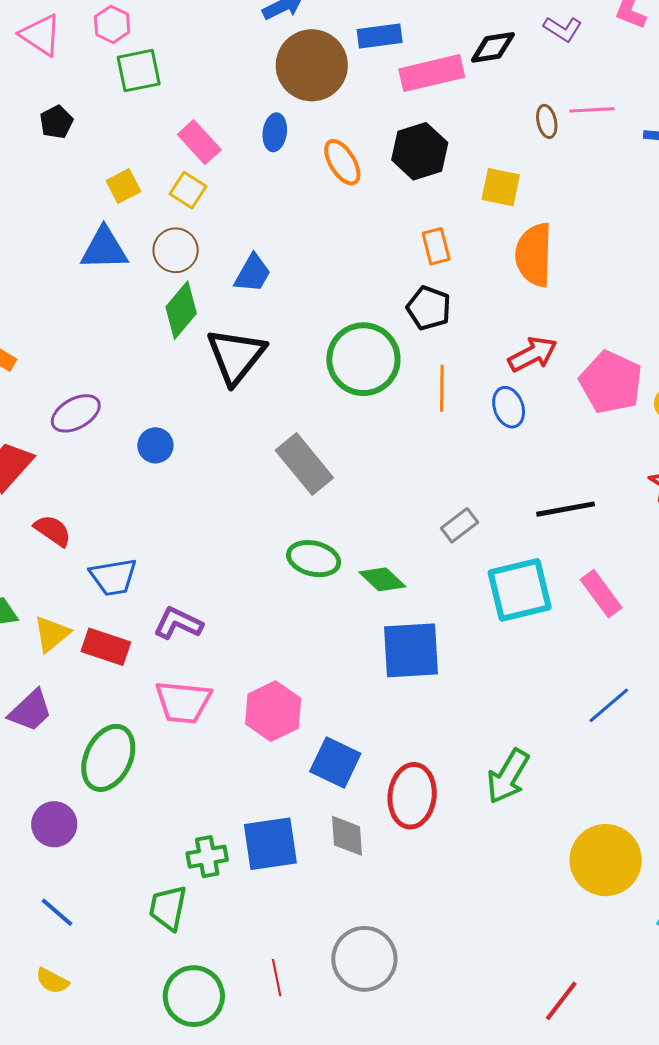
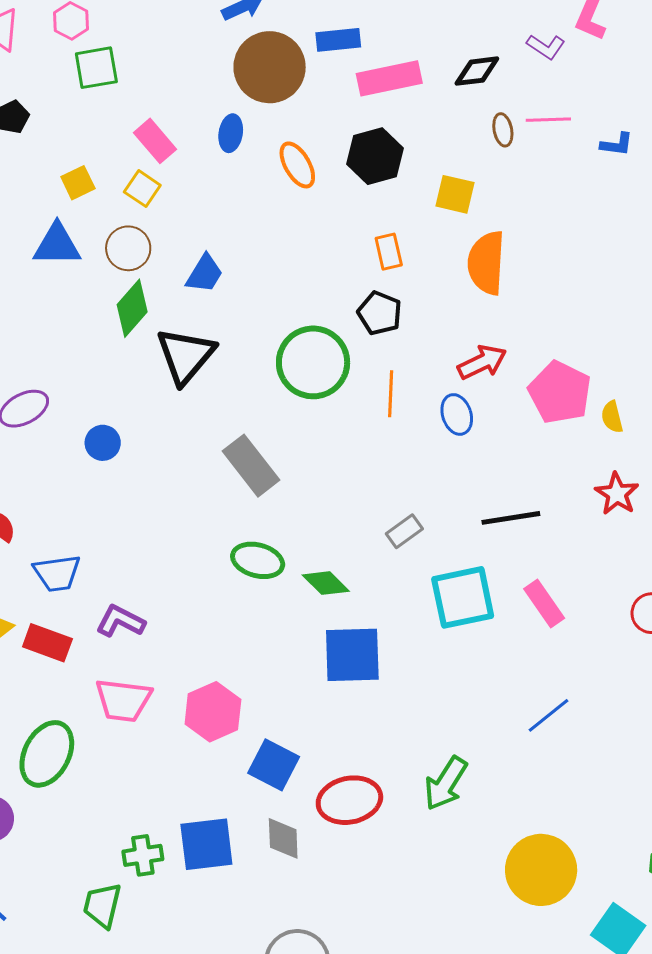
purple L-shape: (563, 29) -> (546, 47), moved
black diamond: (493, 47) -> (477, 71), moved
red ellipse: (412, 796) -> (349, 800), turned 70

